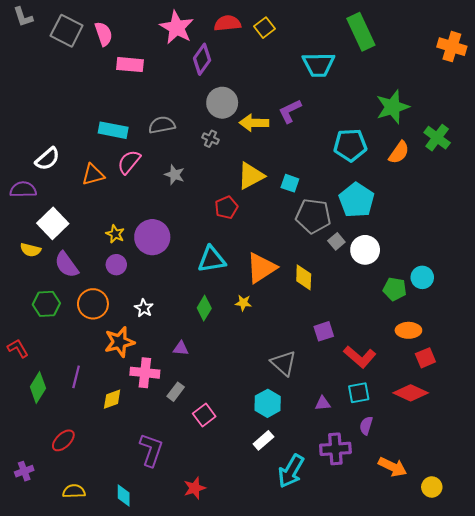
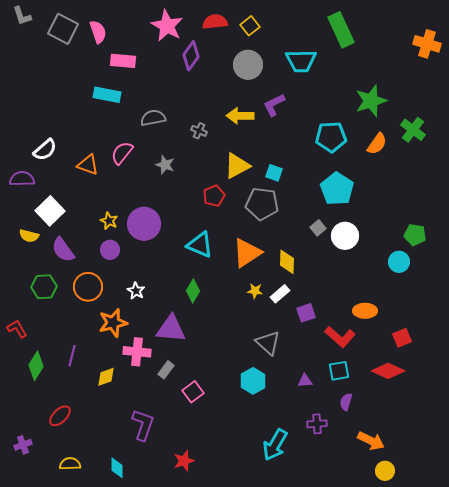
gray circle: (222, 103) -> (248, 65), moved
cyan rectangle: (113, 130) -> (107, 95), moved
orange triangle: (93, 175) -> (88, 165), turned 35
gray pentagon: (313, 216) -> (262, 204), moved
cyan triangle: (212, 259) -> (200, 245), turned 32
green pentagon: (395, 289) -> (415, 235), moved
yellow star: (243, 303) -> (255, 291), moved
orange ellipse: (408, 330) -> (365, 311), moved
purple triangle: (181, 348) -> (171, 329), size x2.0
white rectangle: (263, 440) -> (280, 294), moved
purple cross: (335, 449) -> (317, 424), size x0.7
yellow circle: (432, 487) -> (385, 471), moved

